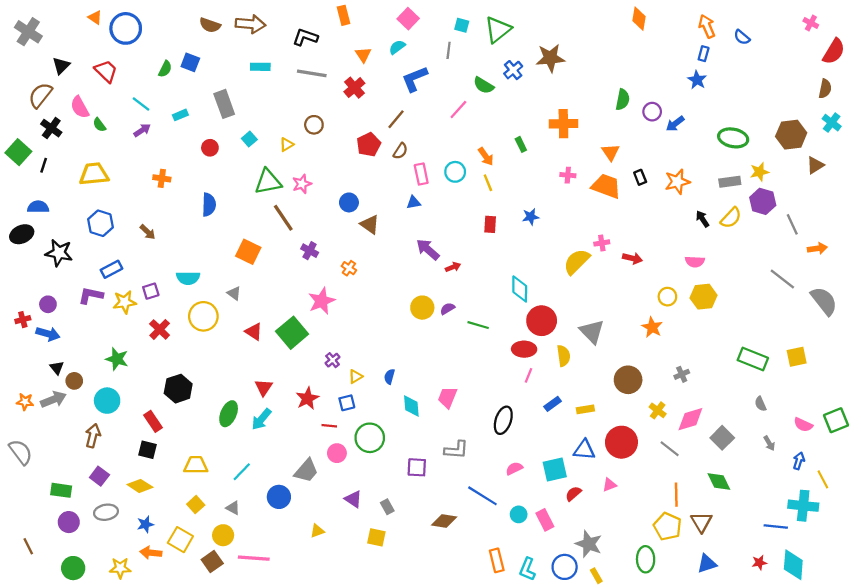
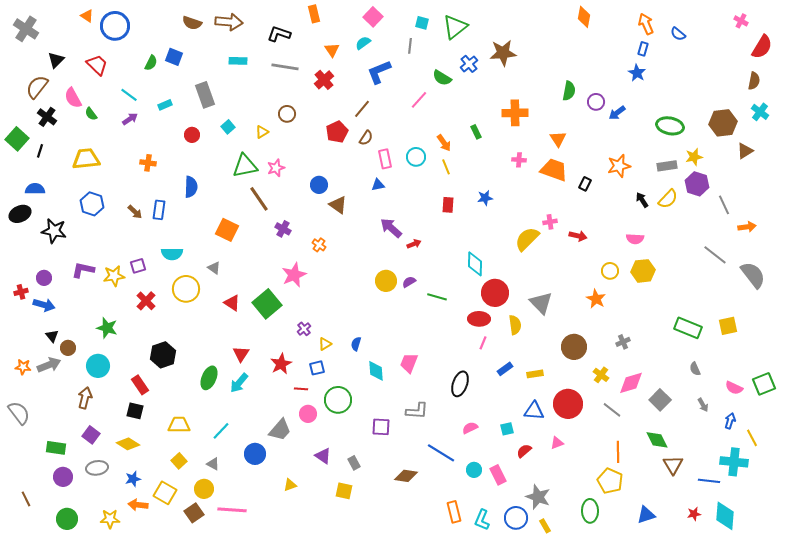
black rectangle: (640, 177) -> (585, 184), moved, turned 48
blue rectangle: (111, 269) -> (159, 210), moved, turned -54
cyan square: (555, 470) -> (507, 429), size x0.6
brown triangle: (701, 522) -> (673, 465), moved

